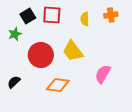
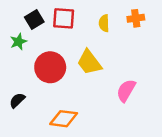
orange diamond: (58, 85) -> (64, 119), moved

